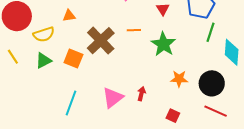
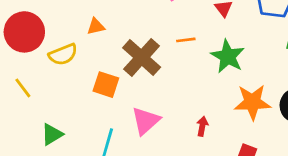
green triangle: (43, 61) -> (52, 134), moved
orange star: (179, 79) -> (252, 102), size x1.5
pink triangle: (113, 98) -> (146, 121), moved

